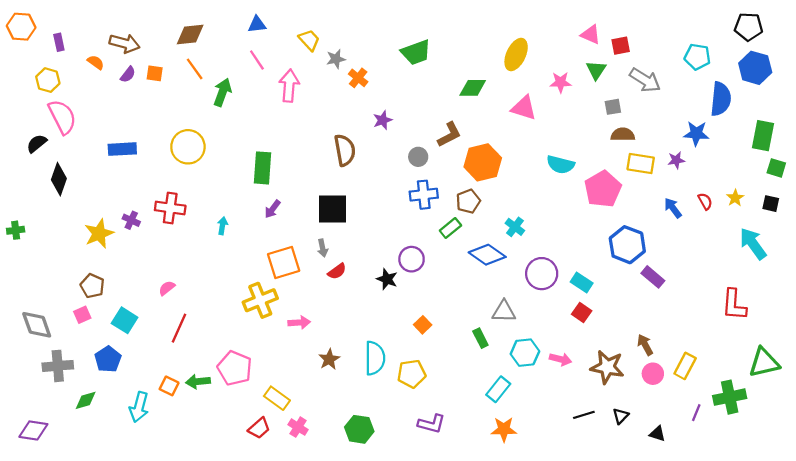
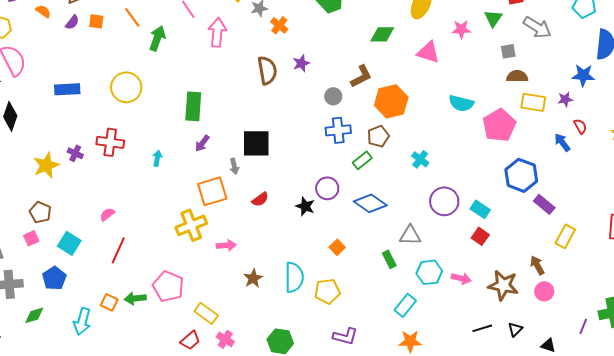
brown semicircle: (345, 150) -> (267, 70), moved
red semicircle: (705, 201) -> (580, 126), moved
gray arrow: (323, 248) -> (234, 166), moved
blue diamond: (487, 255) -> (370, 203), moved
yellow rectangle: (685, 366) -> (565, 236), moved

